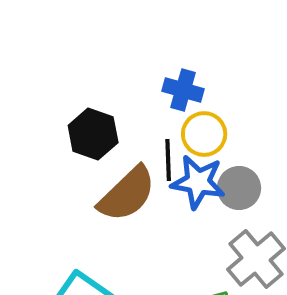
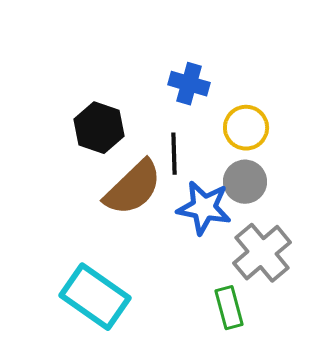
yellow circle: (204, 134) -> (246, 128), moved
blue star: (198, 182) -> (204, 208), moved

